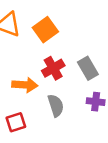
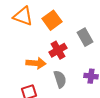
gray rectangle: (88, 68) -> (85, 37), moved

